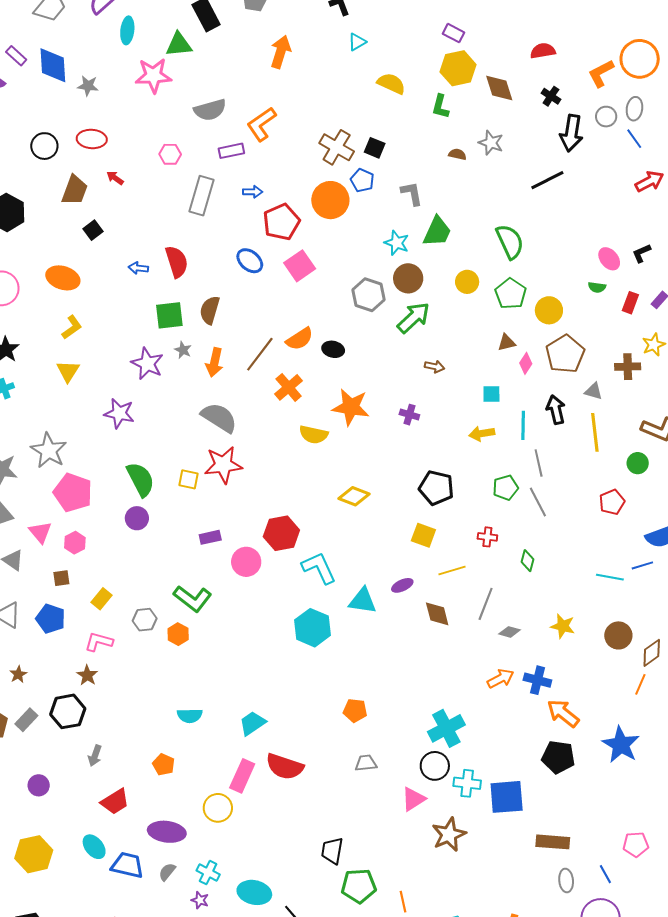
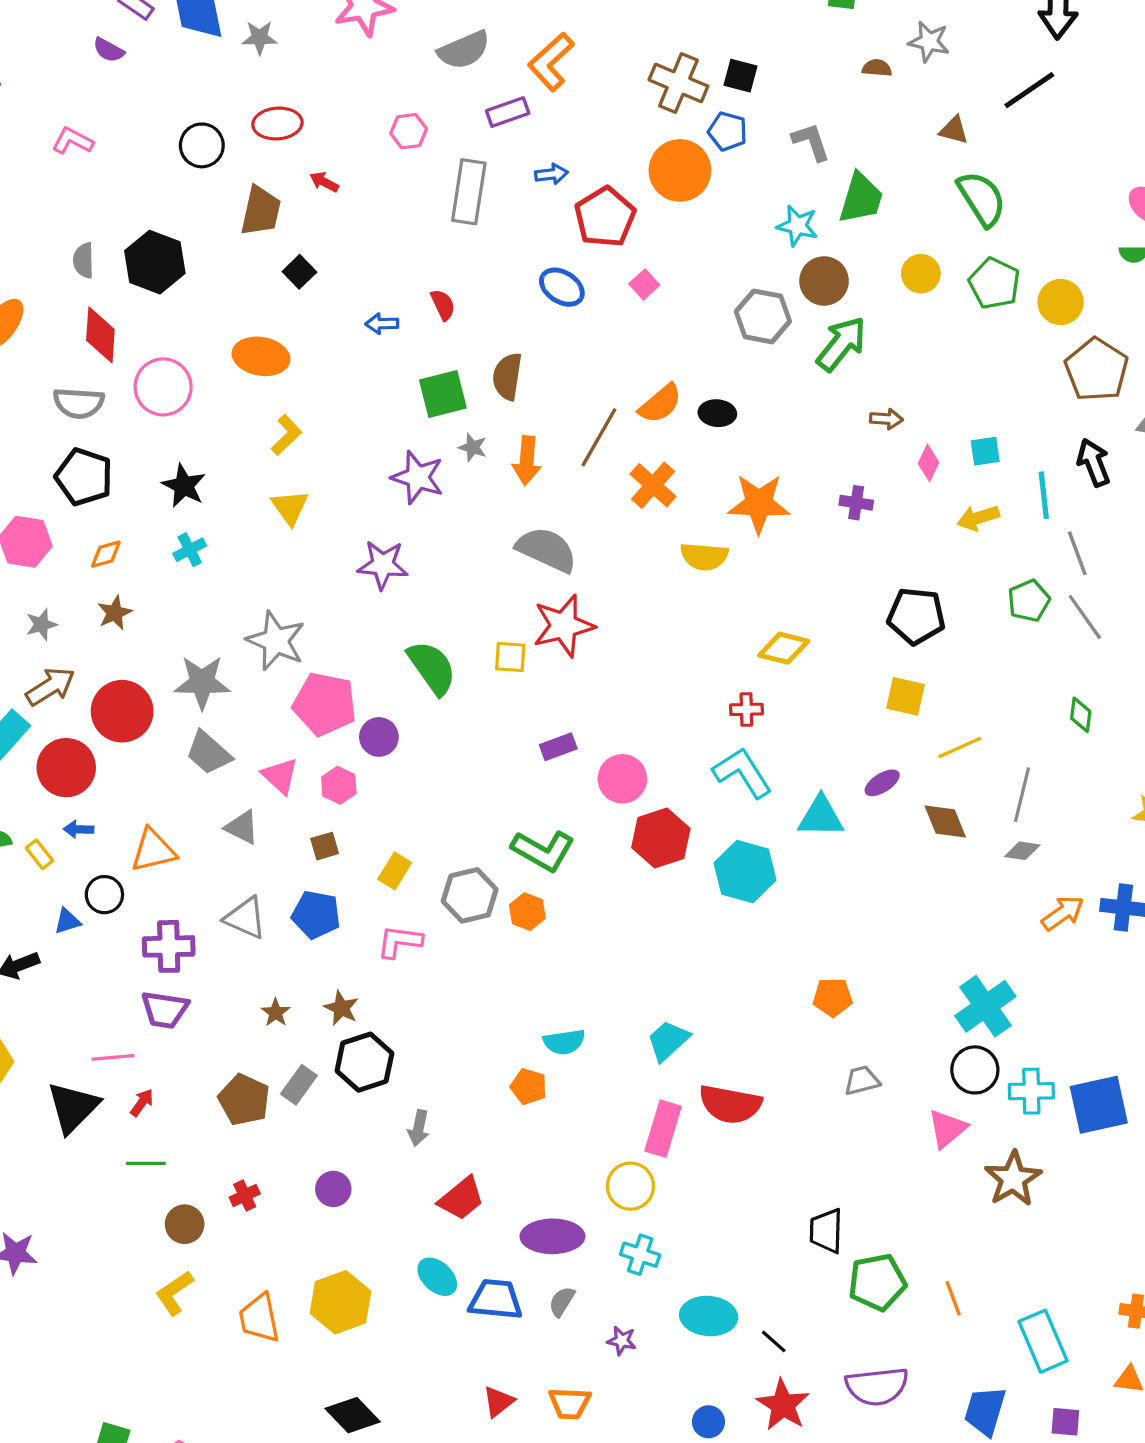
red semicircle: (177, 262) -> (443, 305), size x0.6
pink square: (300, 266) -> (644, 284), size x0.6
brown triangle: (507, 343) -> (954, 130), moved, turned 36
pink diamond: (526, 363) -> (928, 463), moved
purple circle: (137, 518) -> (379, 737), moved
red hexagon: (281, 533) -> (661, 838), moved
red cross: (487, 537) -> (746, 709), moved
gray hexagon: (145, 620) -> (470, 895), size x1.4
gray diamond: (509, 632) -> (1022, 851), moved
brown star: (87, 675) -> (341, 1008), moved
orange pentagon: (164, 765) -> (529, 1087), moved
cyan cross: (208, 873) -> (640, 1255), moved

